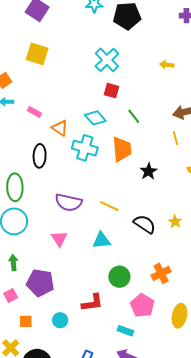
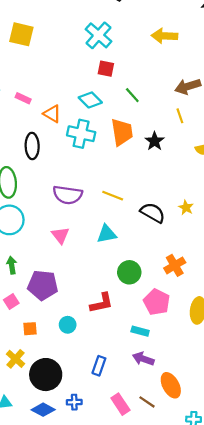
yellow arrow: (167, 65) -> (164, 36), size x1.6
black star: (149, 171) -> (155, 141), moved

